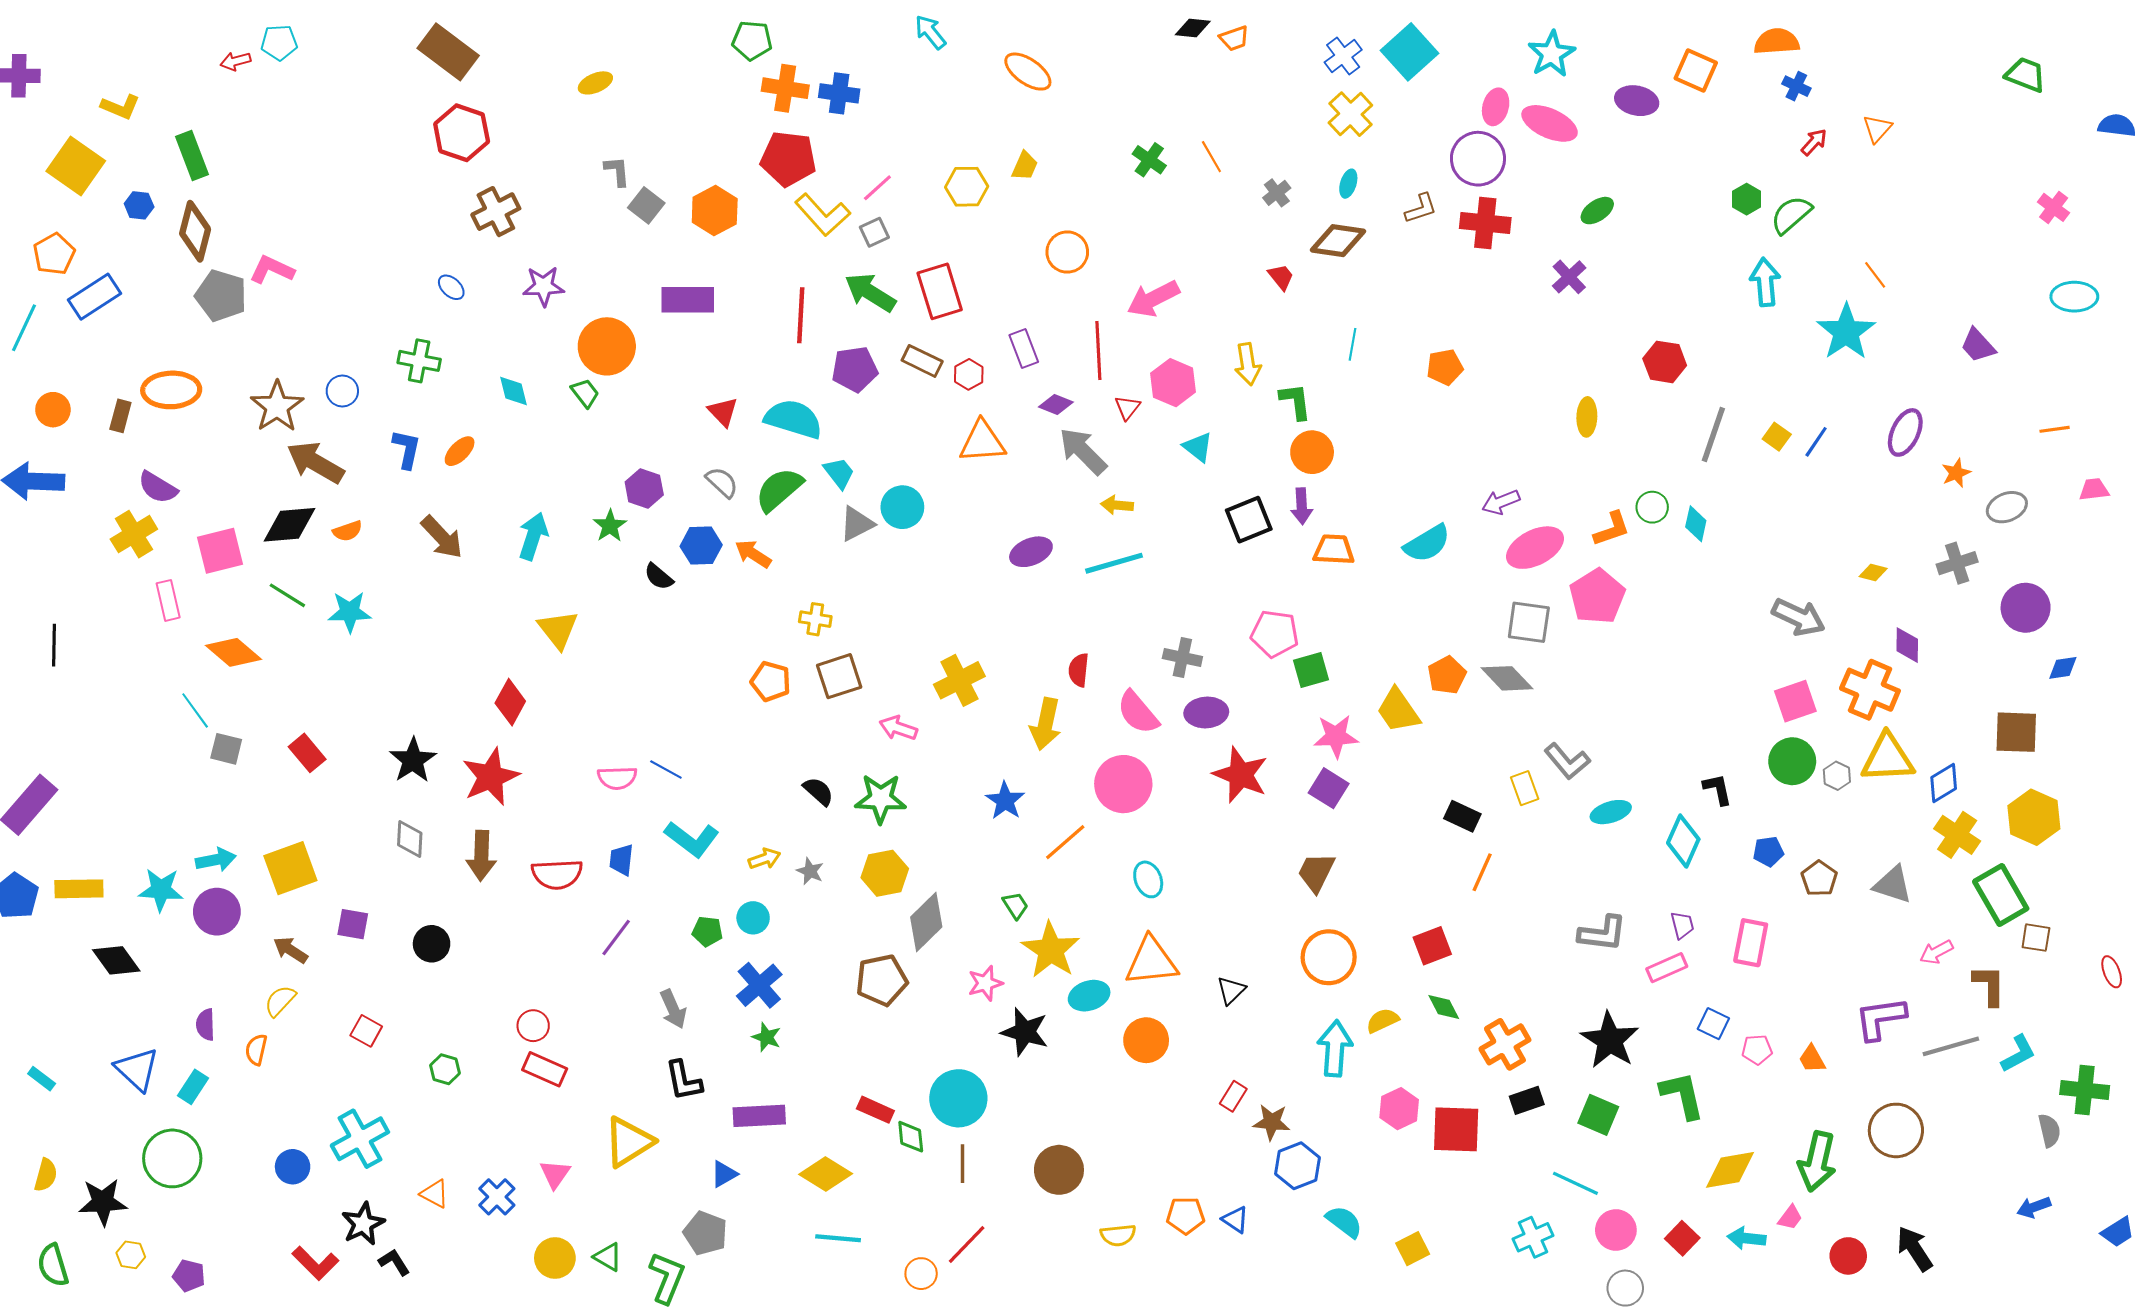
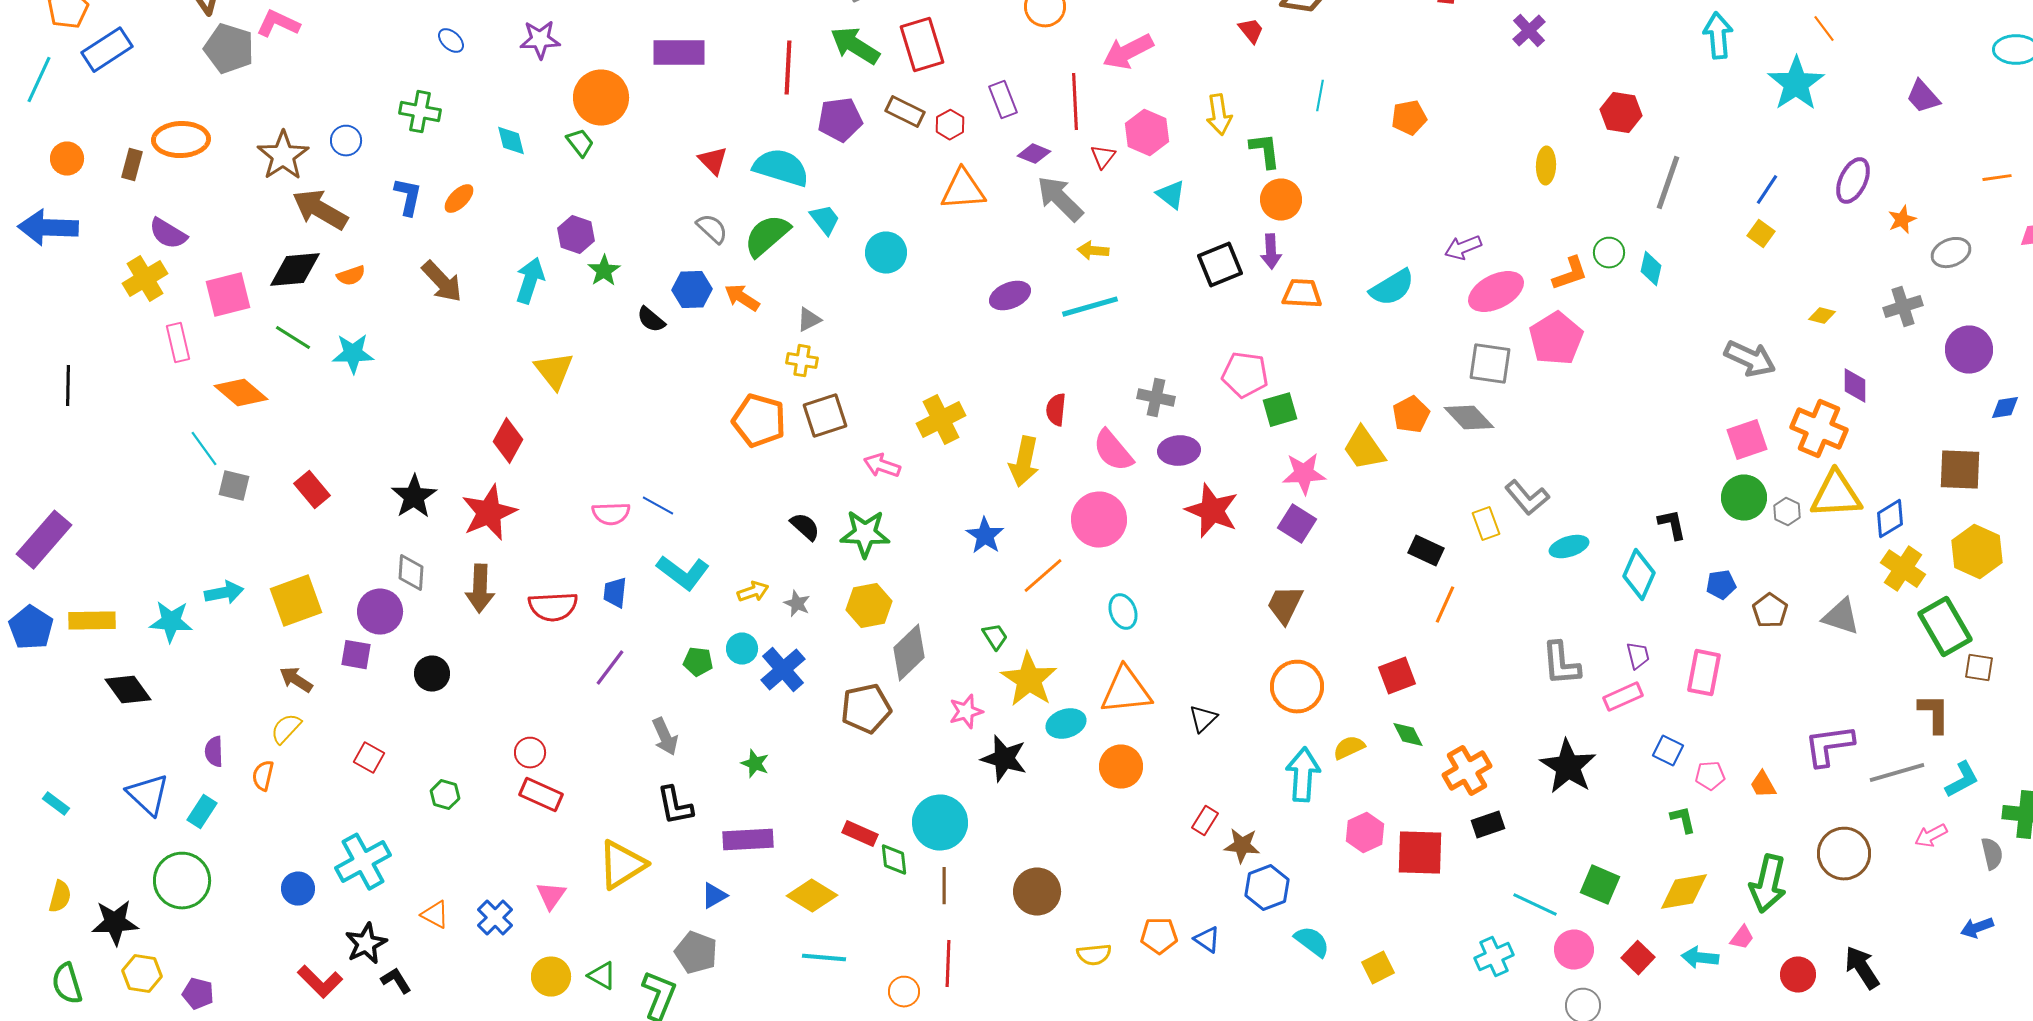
yellow square: (1777, 437) -> (1761, 234), moved
purple hexagon: (644, 488) -> (576, 235), moved
gray triangle: (857, 524) -> (809, 320), moved, size x0.7
orange pentagon: (771, 681) -> (759, 421), size x1.4
purple circle: (217, 912) -> (380, 612), moved
gray L-shape: (1602, 933) -> (1561, 664), turned 78
pink arrow: (1936, 952) -> (1931, 836), moved
blue cross: (759, 985) -> (783, 670), moved
green L-shape: (1682, 1095) -> (1683, 820), moved, size x0.6
green square: (1598, 1115) -> (1600, 885), moved
red line: (967, 1245) -> (948, 964), turned -42
yellow hexagon: (131, 1255) -> (142, 974), size x1.4

